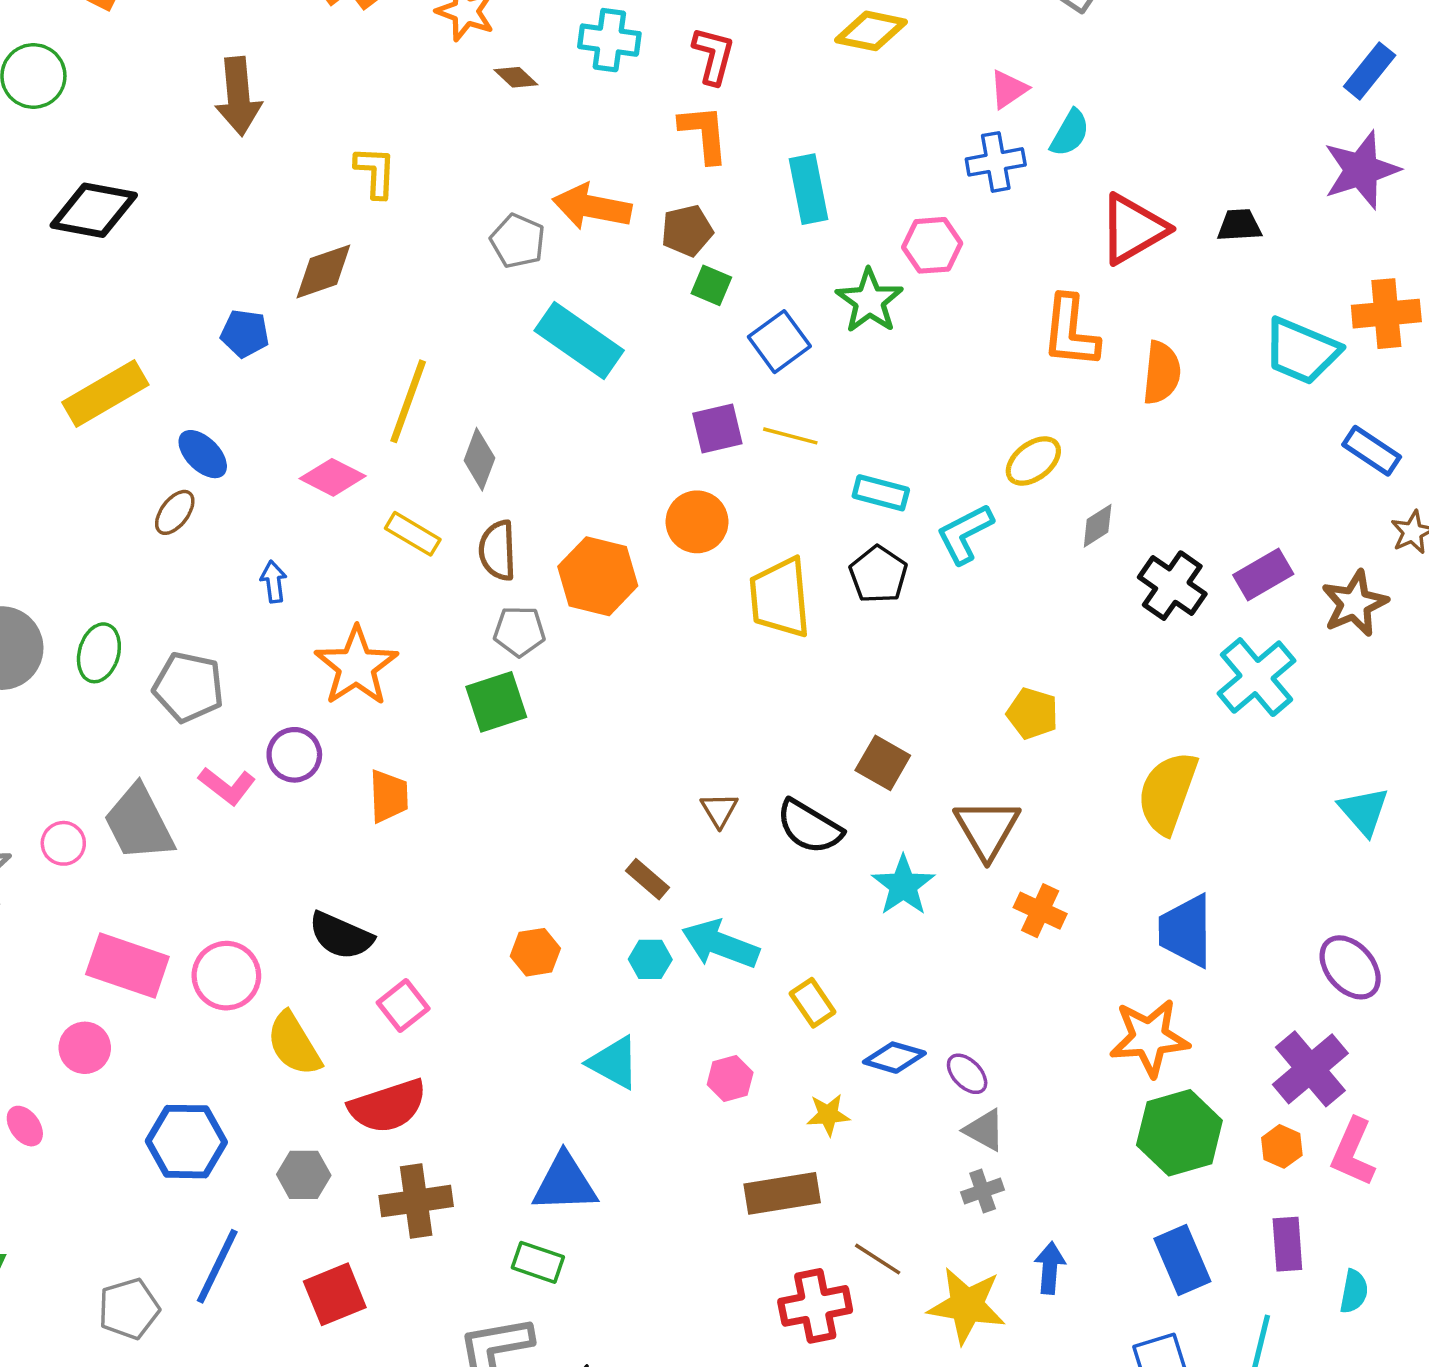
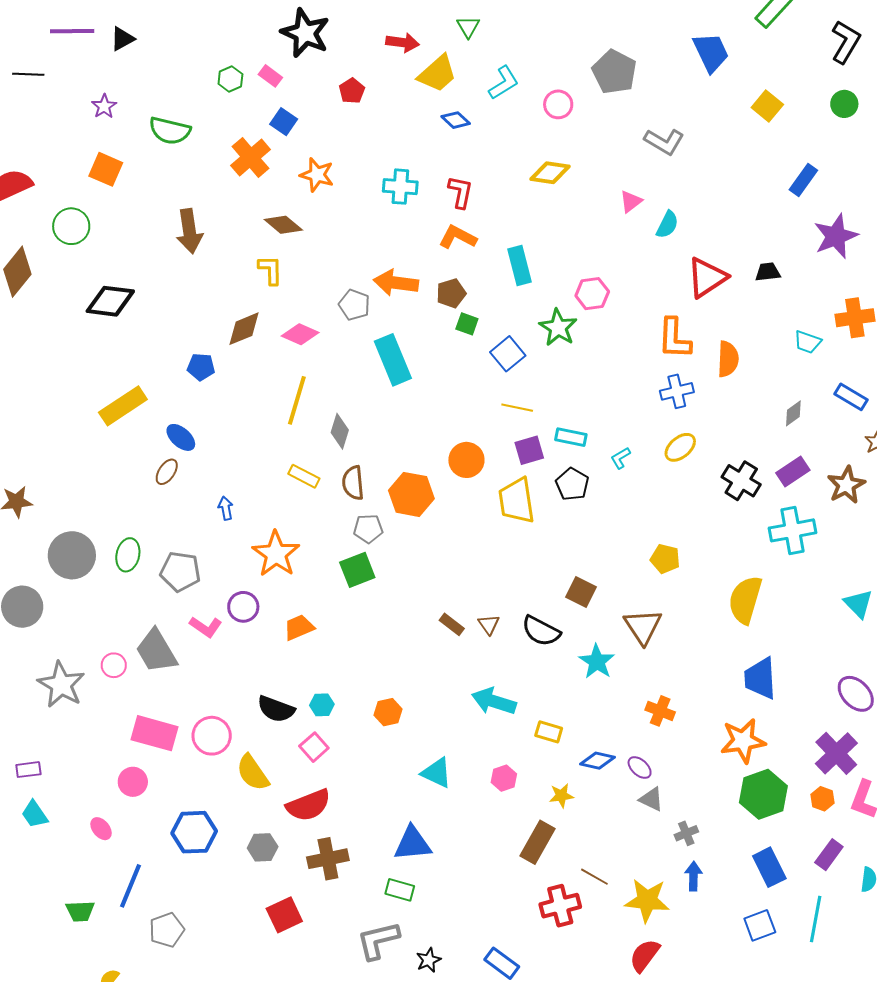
blue rectangle: (1370, 71) -> (803, 180), moved
brown diamond: (516, 77) -> (283, 225), moved, size x1.5
orange L-shape: (704, 134) -> (458, 237), turned -54
blue cross: (996, 162) -> (677, 391), moved
cyan rectangle: (579, 340) -> (393, 360), turned 36
cyan trapezoid: (1302, 351) -> (808, 342), size x0.6
purple square: (717, 428) -> (529, 450), moved
yellow ellipse: (1033, 461) -> (680, 447), moved
pink diamond: (333, 477) -> (300, 334), moved
gray diamond: (1098, 526) -> (793, 413), moved
cyan L-shape: (965, 534) -> (620, 458), size x0.6
cyan cross: (1256, 677) -> (792, 530), turned 33
orange trapezoid: (389, 796) -> (299, 627), turned -108
brown rectangle: (647, 879) -> (452, 624), moved
orange cross: (1040, 911) -> (660, 711), moved
cyan hexagon: (650, 959) -> (322, 705), moved
yellow rectangle: (813, 1003) -> (549, 732), turned -36
gray cross: (983, 1191) -> (686, 833), moved
brown rectangle: (782, 1193) -> (538, 842), turned -48
purple rectangle: (1287, 1244) -> (829, 855), turned 44
blue line: (217, 1266) -> (131, 886), moved

